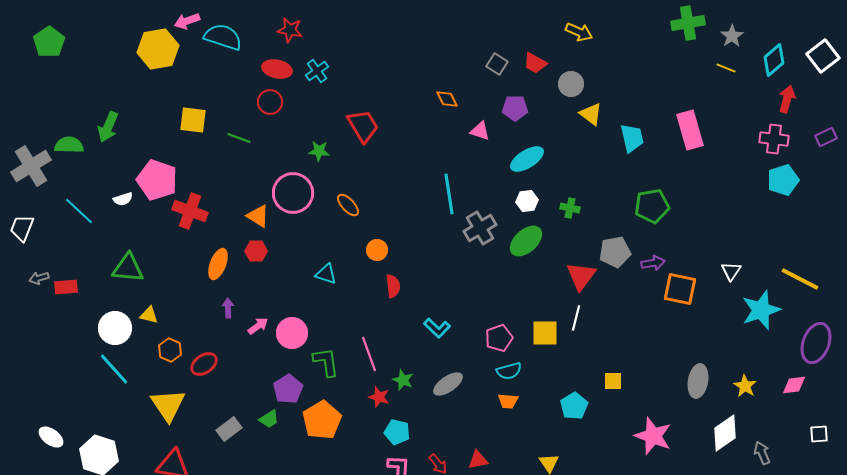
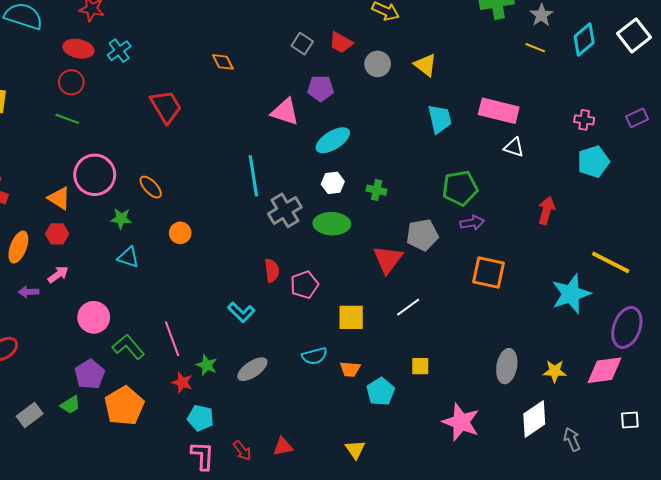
orange diamond: (447, 99) -> (223, 62), moved
red arrow: (787, 99) -> (546, 210), moved
yellow triangle: (591, 114) -> (425, 65), moved
pink rectangle: (690, 130) -> (499, 111), turned -60
pink triangle: (480, 131) -> (285, 112), size x1.4
green line: (239, 138) -> (67, 119), moved
pink cross: (774, 139) -> (584, 120), size x0.7
green star: (319, 151) -> (121, 219), moved
green ellipse: (526, 241) -> (332, 224), turned 44
purple arrow: (653, 263) -> (472, 223), moved
white triangle: (731, 271) -> (514, 147), moved, turned -45
red semicircle: (393, 286) -> (272, 270), moved
purple arrow: (228, 308) -> (29, 292), turned -90
white line: (576, 318) -> (408, 307), moved, turned 40
pink arrow: (258, 326) -> (58, 275), moved
pink pentagon: (499, 338) -> (304, 285), moved
green L-shape: (326, 362) -> (128, 347), turned -32
pink diamond: (794, 385) -> (604, 370), size x1.5
yellow star: (745, 386) -> (555, 371), turned -30
orange trapezoid: (508, 401) -> (350, 369), moved

